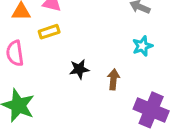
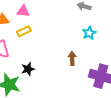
black star: (79, 69) -> (28, 69), moved

